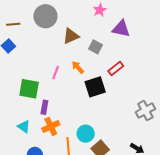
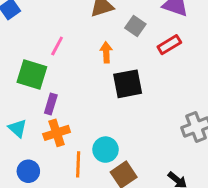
orange arrow: (78, 67) -> (106, 52), turned 32
red rectangle: (116, 69) -> (169, 45), moved
pink line: (56, 73) -> (57, 46), moved

